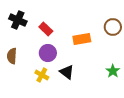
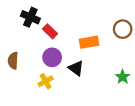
black cross: (18, 20) -> (30, 17), moved
black triangle: (67, 72) -> (76, 68), moved
yellow cross: (42, 75) -> (46, 81), turned 32

